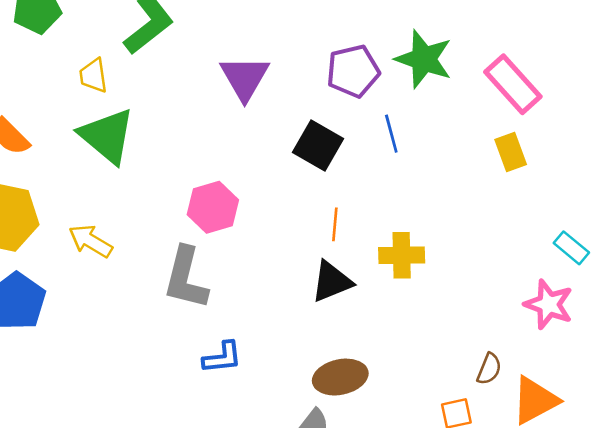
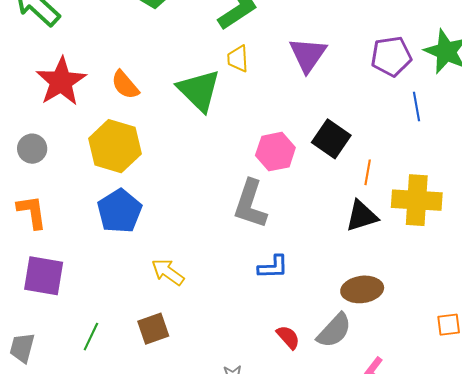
yellow trapezoid: (93, 76) -> (238, 59), moved
black square: (318, 146) -> (331, 139), moved
yellow arrow: (91, 241) -> (168, 272), moved
yellow cross: (402, 255) -> (417, 200), size x1.4

